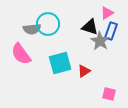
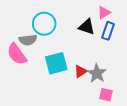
gray semicircle: (32, 29) -> (28, 40), moved
gray star: (100, 41) -> (97, 73), moved

